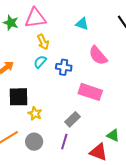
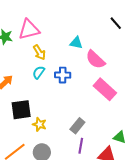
cyan triangle: (82, 24) -> (76, 43), moved
pink rectangle: (90, 92) -> (105, 89), moved, turned 30
purple line: (64, 142) -> (81, 146), moved

